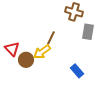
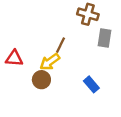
red triangle: (12, 49) -> (14, 58), turned -42
brown circle: (26, 60) -> (41, 80), moved

